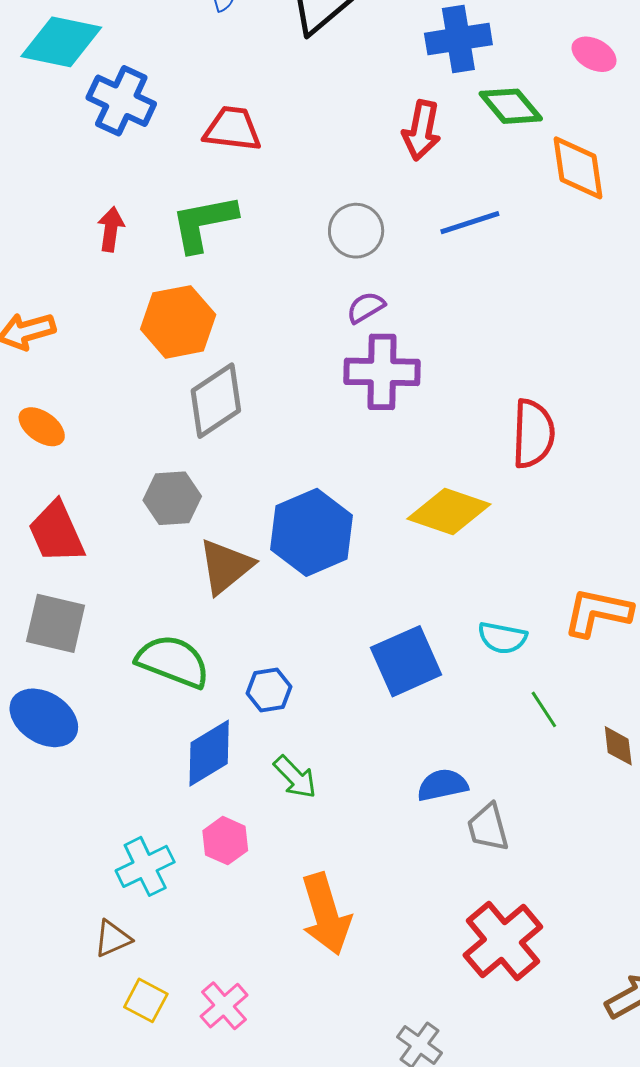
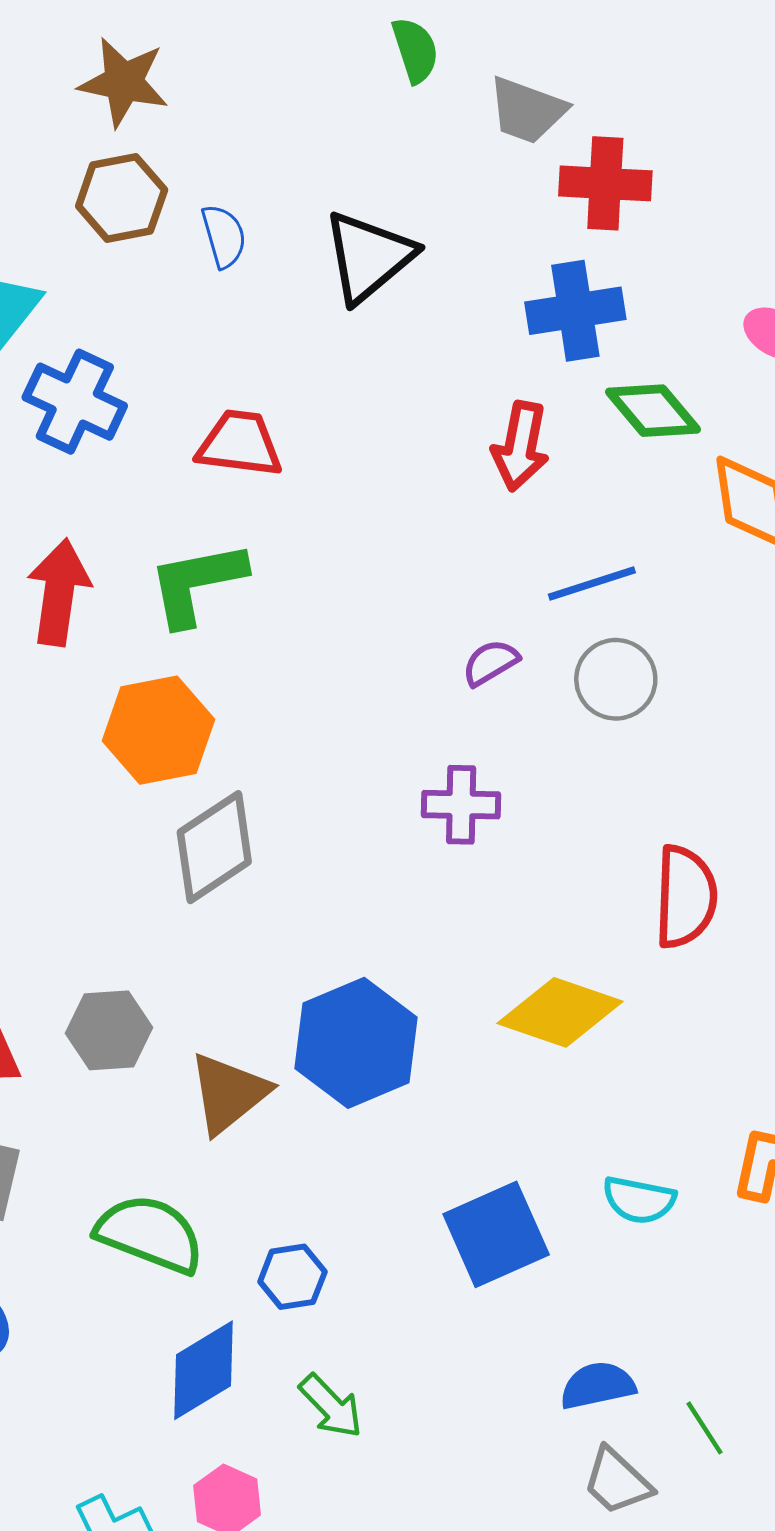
red arrow: (111, 229) -> (59, 592), size x1.6
gray circle: (356, 231) -> (616, 679), moved
purple semicircle: (366, 307) -> (490, 663), moved
purple cross: (382, 372) -> (461, 805), size x0.7
gray hexagon: (172, 498) -> (109, 1030), moved
green line: (544, 709) -> (705, 1428), moved
blue semicircle: (442, 785) -> (598, 1385), moved
gray trapezoid: (488, 827) -> (617, 1481), turned -32

